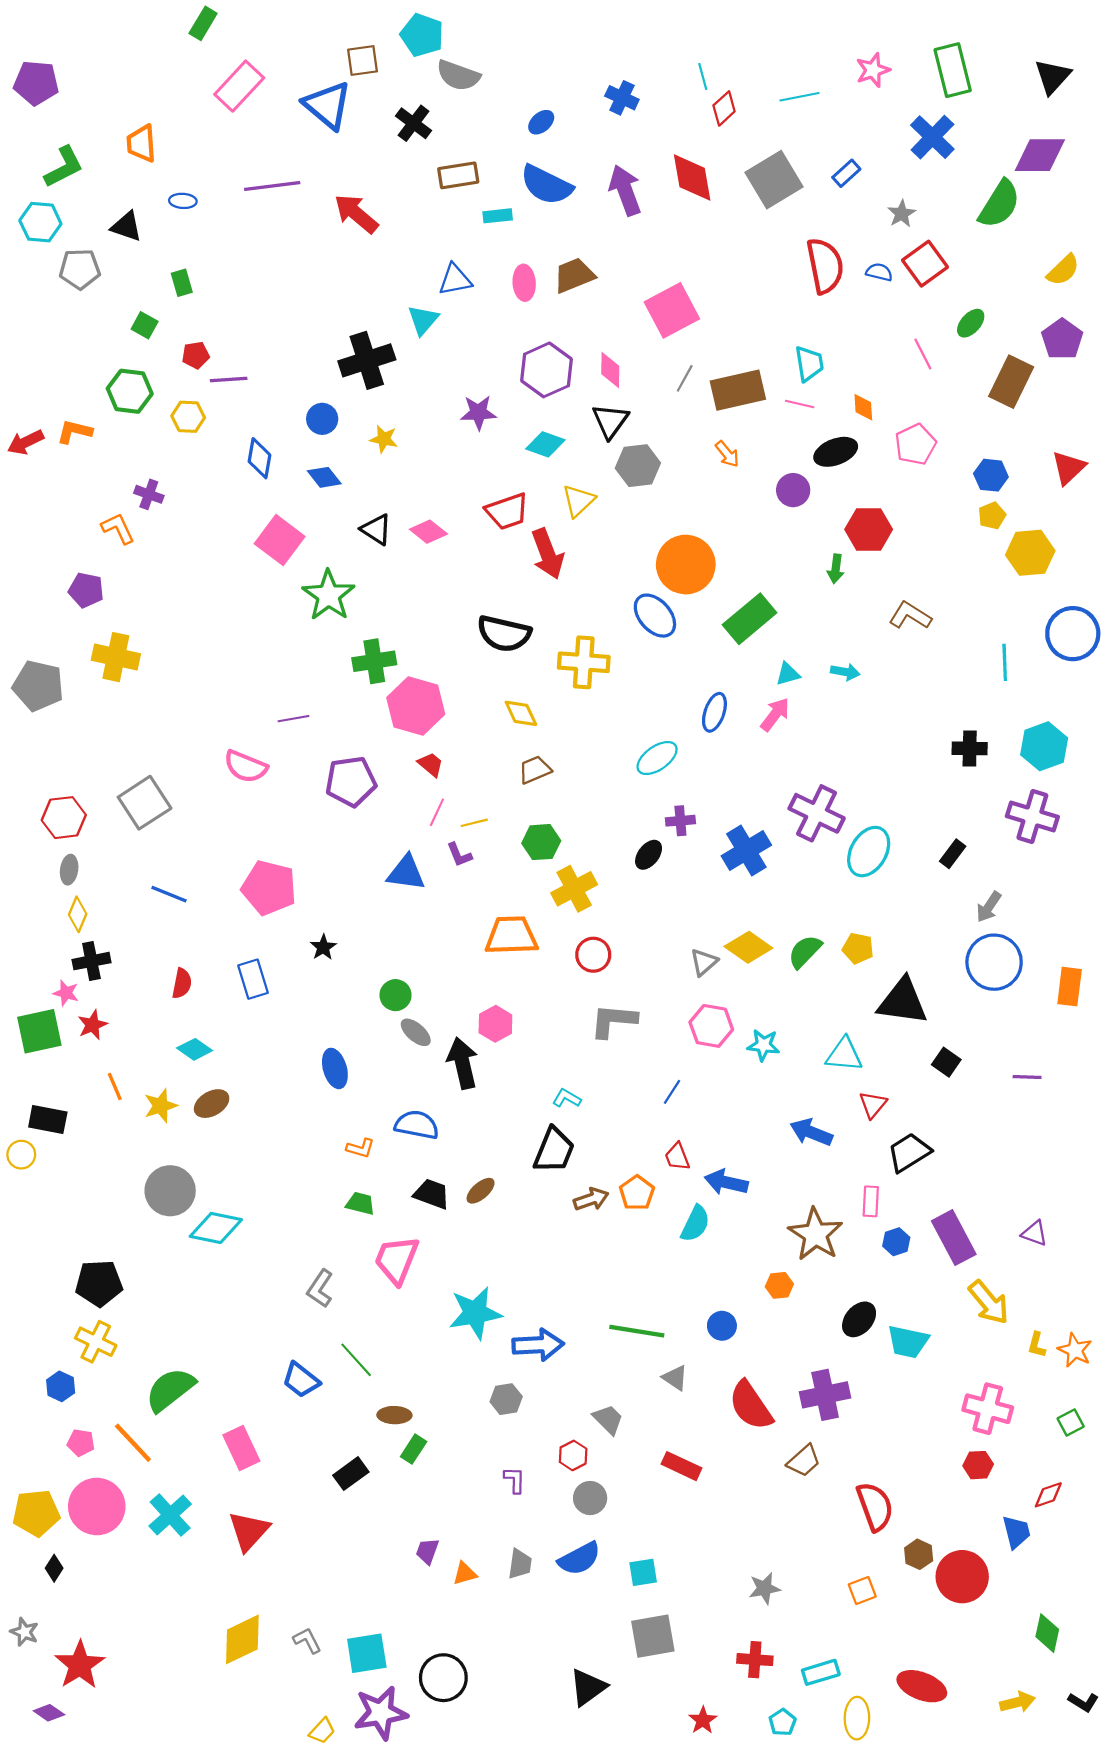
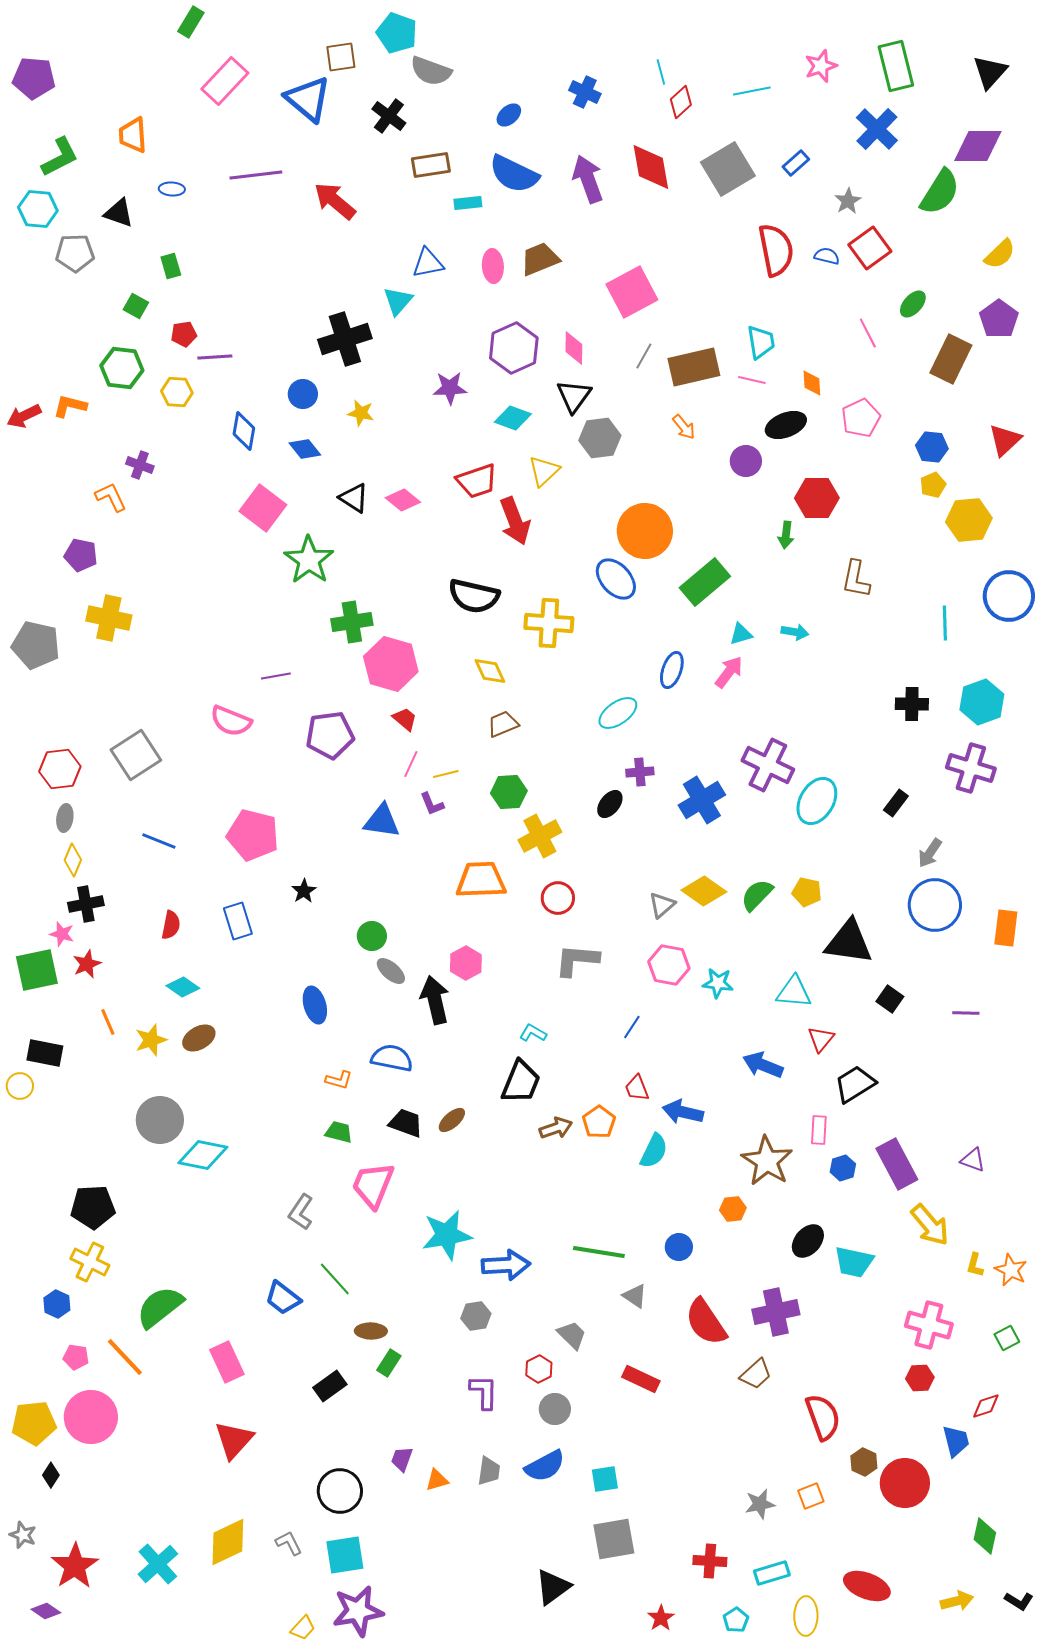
brown L-shape: (910, 616) -> (856, 579), turned -111
purple L-shape: (515, 1480) -> (484, 1392), size x1.4
cyan cross: (170, 1515) -> (158, 1564), moved
gray star: (764, 1588) -> (760, 1504), moved
black circle: (443, 1678) -> (340, 1491), moved

